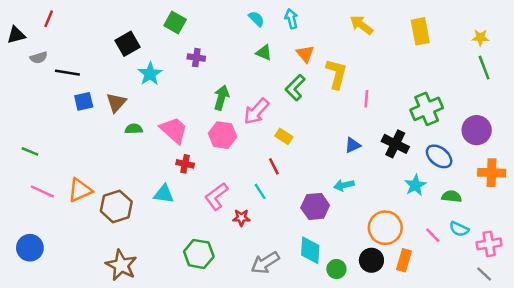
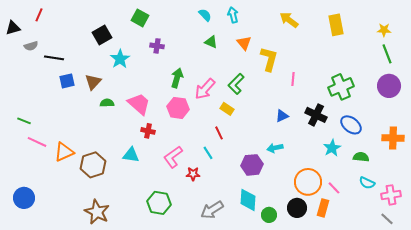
green L-shape: (295, 88) -> (236, 84), moved
purple circle: (477, 130) -> (389, 86), moved
pink line: (42, 191) -> (37, 142), moved
pink line: (433, 235) -> (334, 188), moved

